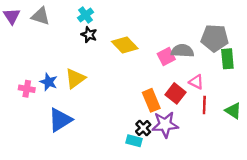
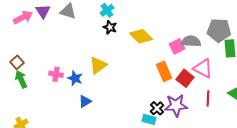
blue star: (49, 82) -> (75, 78), moved
pink triangle: (196, 82) -> (203, 68), size x1.5
orange rectangle: (151, 100) -> (164, 71), moved
red line: (204, 105) -> (208, 98), moved
blue triangle: (60, 120) -> (85, 101), size x0.6

